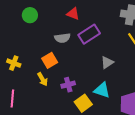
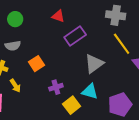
gray semicircle: (62, 38) -> (13, 46), moved
gray triangle: (107, 62) -> (94, 64), size x1.5
yellow arrow: (43, 79) -> (15, 86), moved

